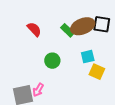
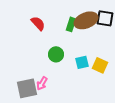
green rectangle: (68, 30) -> (71, 24), turned 64
cyan square: (88, 57) -> (82, 62), moved

